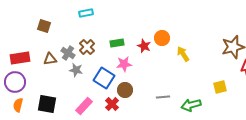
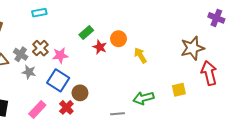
green rectangle: (117, 43) -> (86, 32), moved, turned -32
pink star: (124, 64) -> (60, 55), moved
gray line: (163, 97) -> (117, 114), moved
green arrow: (191, 105) -> (143, 98), moved

